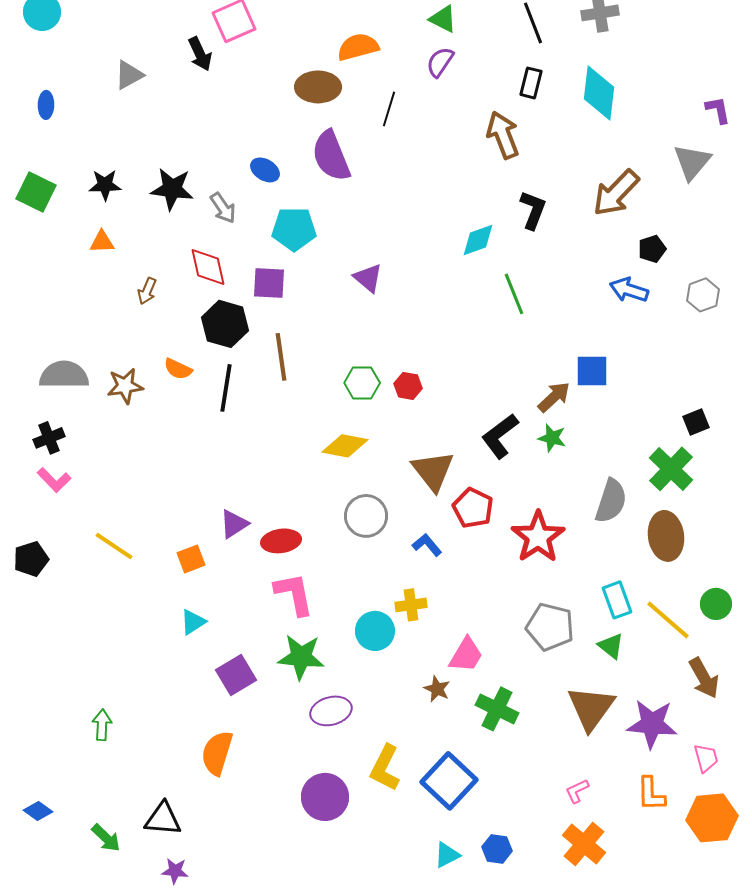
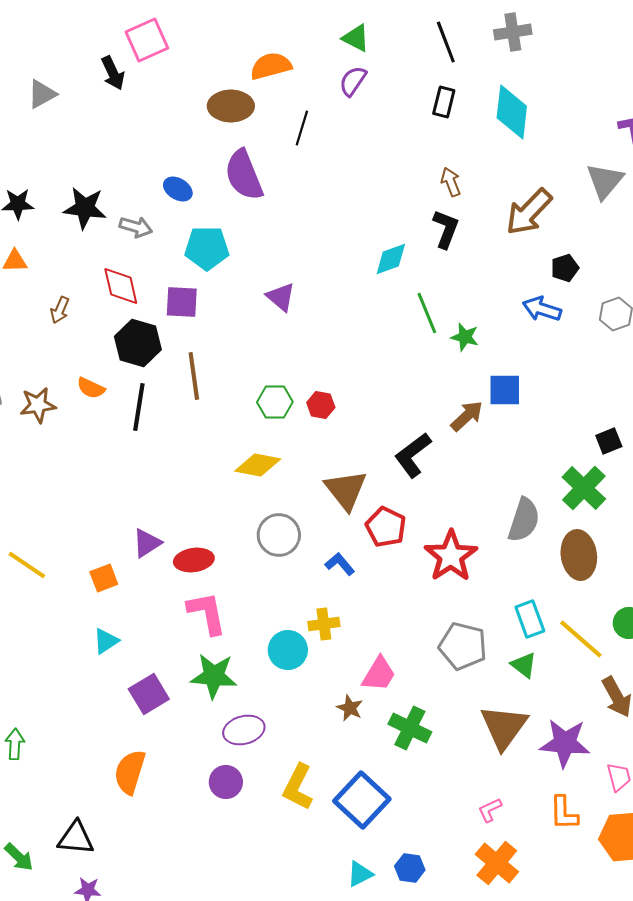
brown arrow: (503, 135) -> (451, 182), moved, size x0.6
gray arrow: (223, 208) -> (136, 227), turned -40
green star: (552, 438) -> (465, 337), moved
purple circle: (325, 797) -> (226, 782), moved, size x0.7

